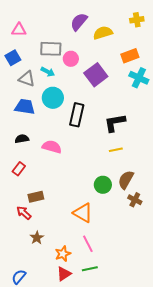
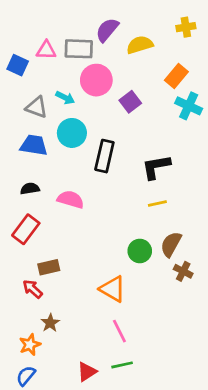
pink triangle: (19, 30) -> (46, 50), moved
gray rectangle: (51, 49) -> (79, 49), moved
orange rectangle: (130, 56) -> (176, 76), turned -30
blue square: (13, 58) -> (18, 65), moved, turned -35
pink circle: (71, 59) -> (96, 80), size x1.5
purple square: (96, 75) -> (130, 102), size x0.7
red rectangle: (19, 169) -> (26, 229), size x1.5
orange star: (63, 254) -> (30, 345), moved

